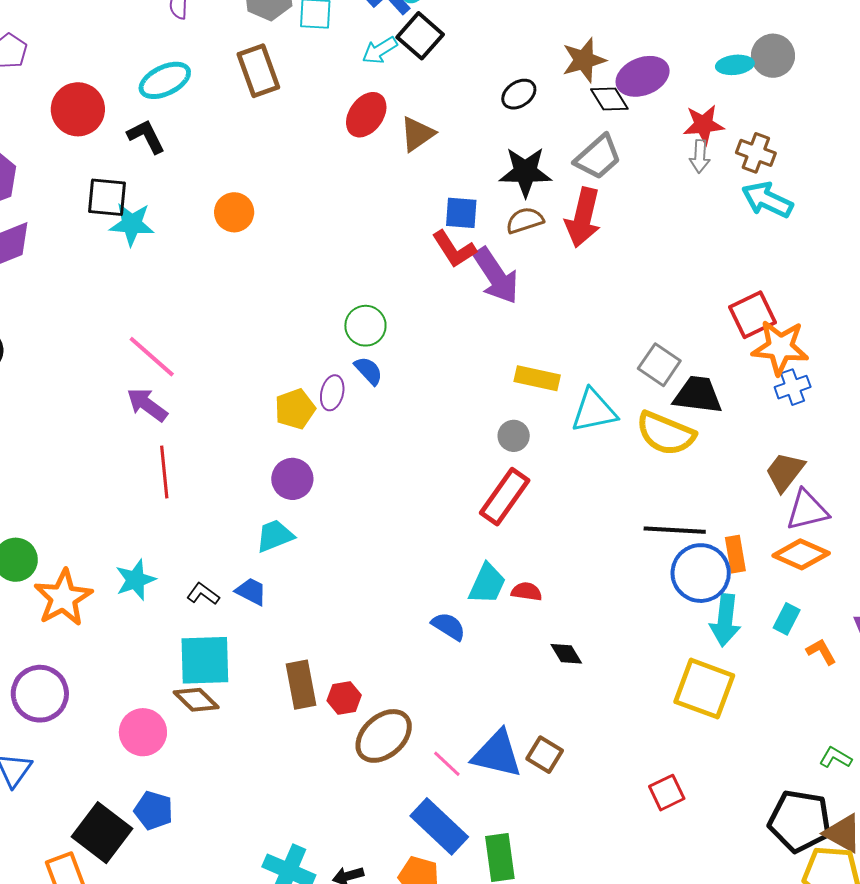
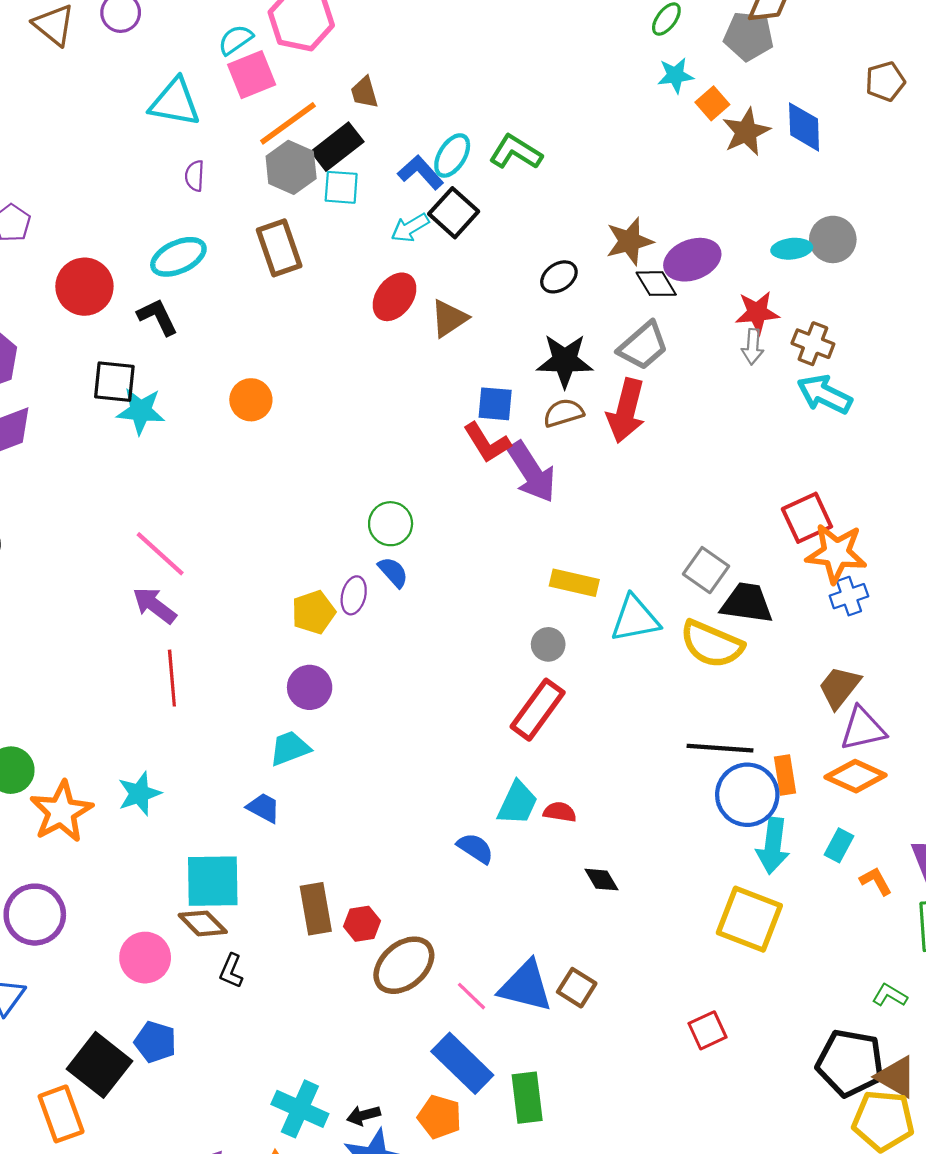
black L-shape: (203, 594) -> (231, 971), moved, turned -104

